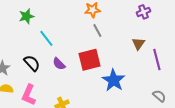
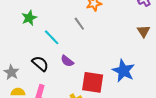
gray line: (97, 30) -> (79, 24), moved
red square: (89, 60) -> (93, 82), moved, turned 30

